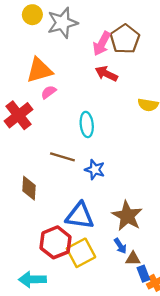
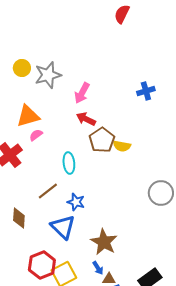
brown pentagon: (125, 39) -> (102, 140), moved
brown line: (62, 157) -> (48, 191), turned -55
blue triangle: (80, 216) -> (63, 227), moved, turned 36

